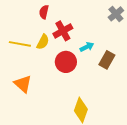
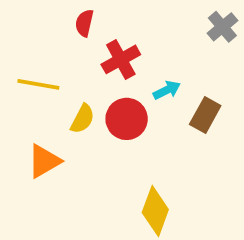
yellow semicircle: (43, 42) -> (82, 119), moved
orange triangle: (23, 84) -> (44, 161), turned 48

